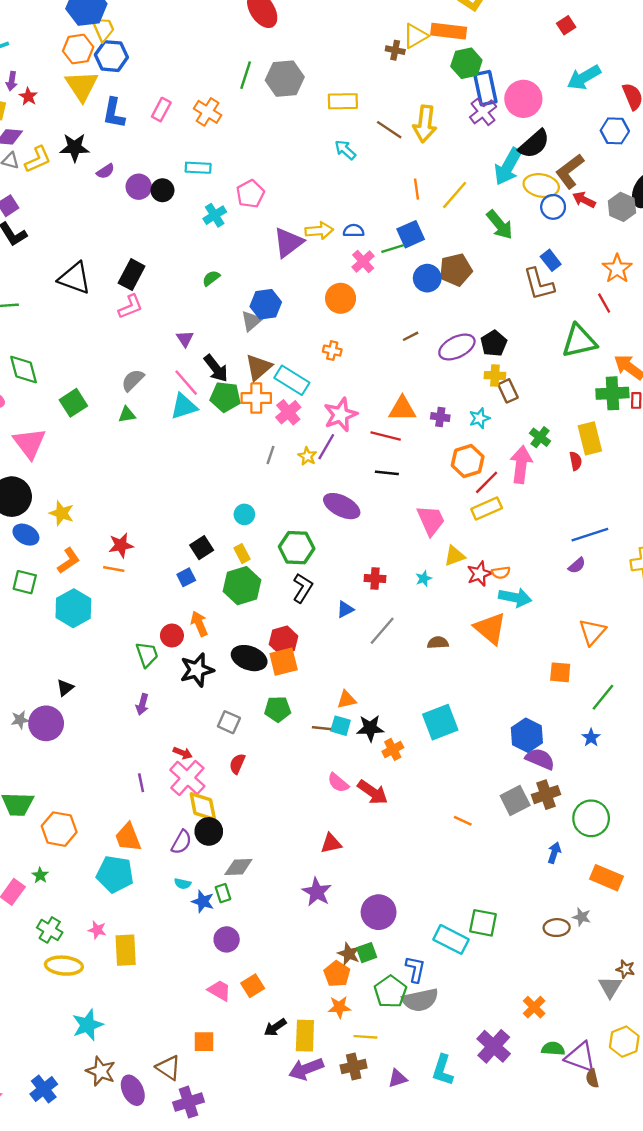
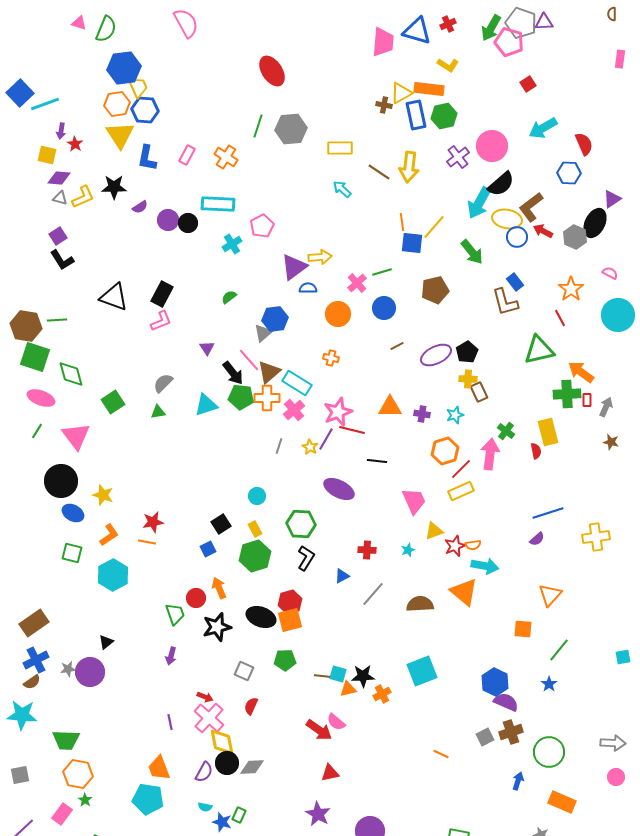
blue rectangle: (485, 88) -> (416, 115), moved
cyan rectangle: (198, 168) -> (218, 204), size x1.5
blue semicircle: (354, 231) -> (308, 288), moved
blue square: (411, 234) -> (412, 243), moved, turned 30
blue circle: (427, 278) -> (384, 308), moved
pink line: (186, 383) -> (249, 360), moved
red line: (386, 436) -> (352, 430), moved
brown semicircle: (438, 643) -> (420, 604), size x1.5
orange triangle: (346, 700) -> (348, 689), moved
red arrow: (373, 792) -> (319, 730), moved
gray square: (515, 801) -> (485, 737), size x0.7
orange hexagon: (59, 829) -> (78, 774), moved
gray diamond: (238, 867) -> (252, 767), moved
green rectangle: (223, 893) -> (239, 815), turned 42

